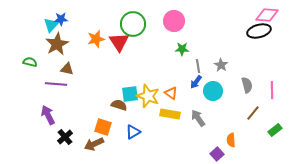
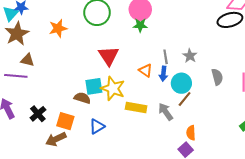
red triangle: (119, 42) -> (109, 56), moved
green star: (182, 49) -> (140, 25), moved
blue arrow: (196, 82) -> (163, 74), turned -32
orange triangle: (171, 93) -> (146, 71), moved
brown line: (253, 113) -> (185, 99), moved
black cross: (65, 137) -> (38, 114), moved
orange semicircle: (231, 140) -> (191, 133), moved

